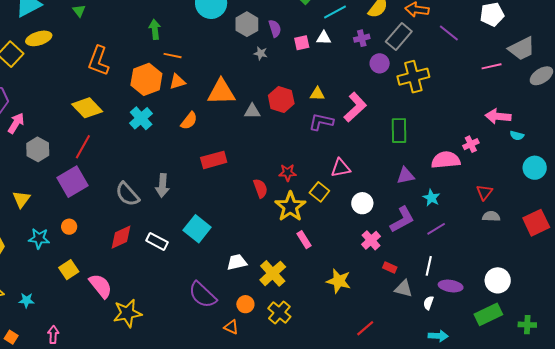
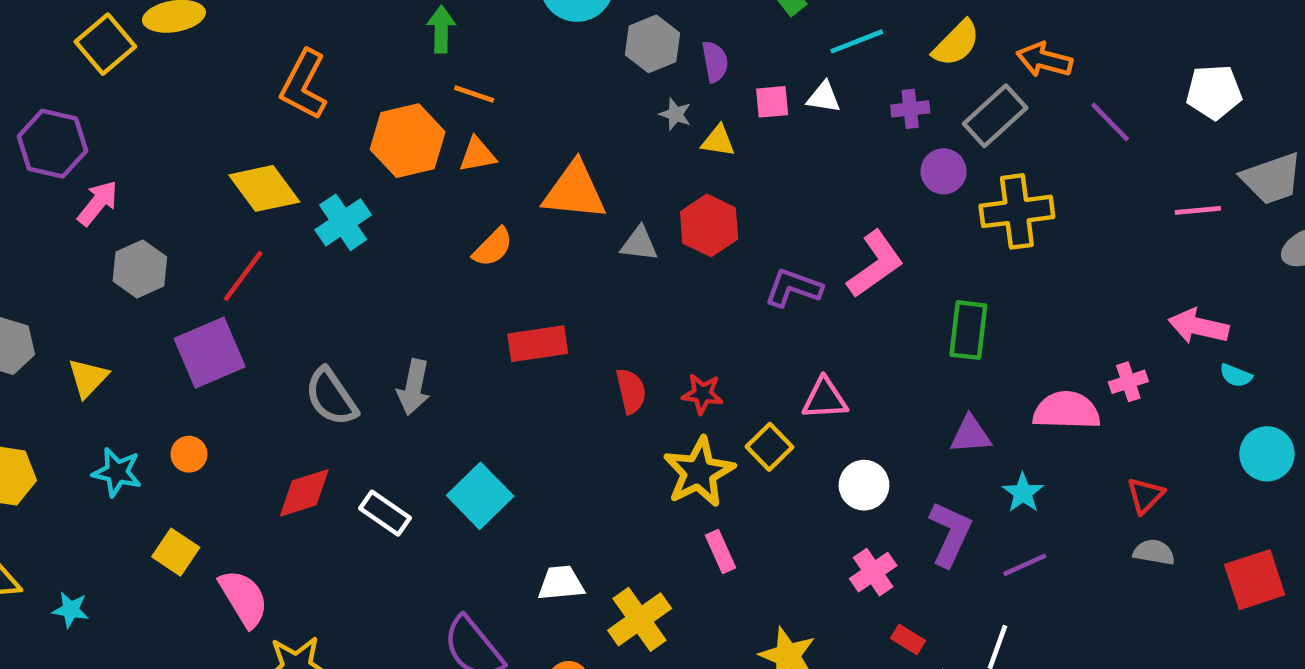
yellow triangle: (317, 94) -> (718, 141), moved
cyan cross: (141, 118) -> (343, 222), moved
red semicircle: (260, 188) -> (631, 391), moved
purple L-shape: (402, 220) -> (950, 534), turned -44
yellow square: (69, 270) -> (176, 552), turned -30

